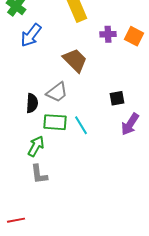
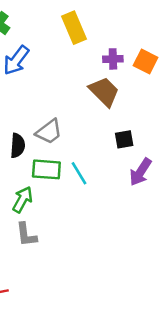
brown trapezoid: (75, 60) -> (104, 92), moved

